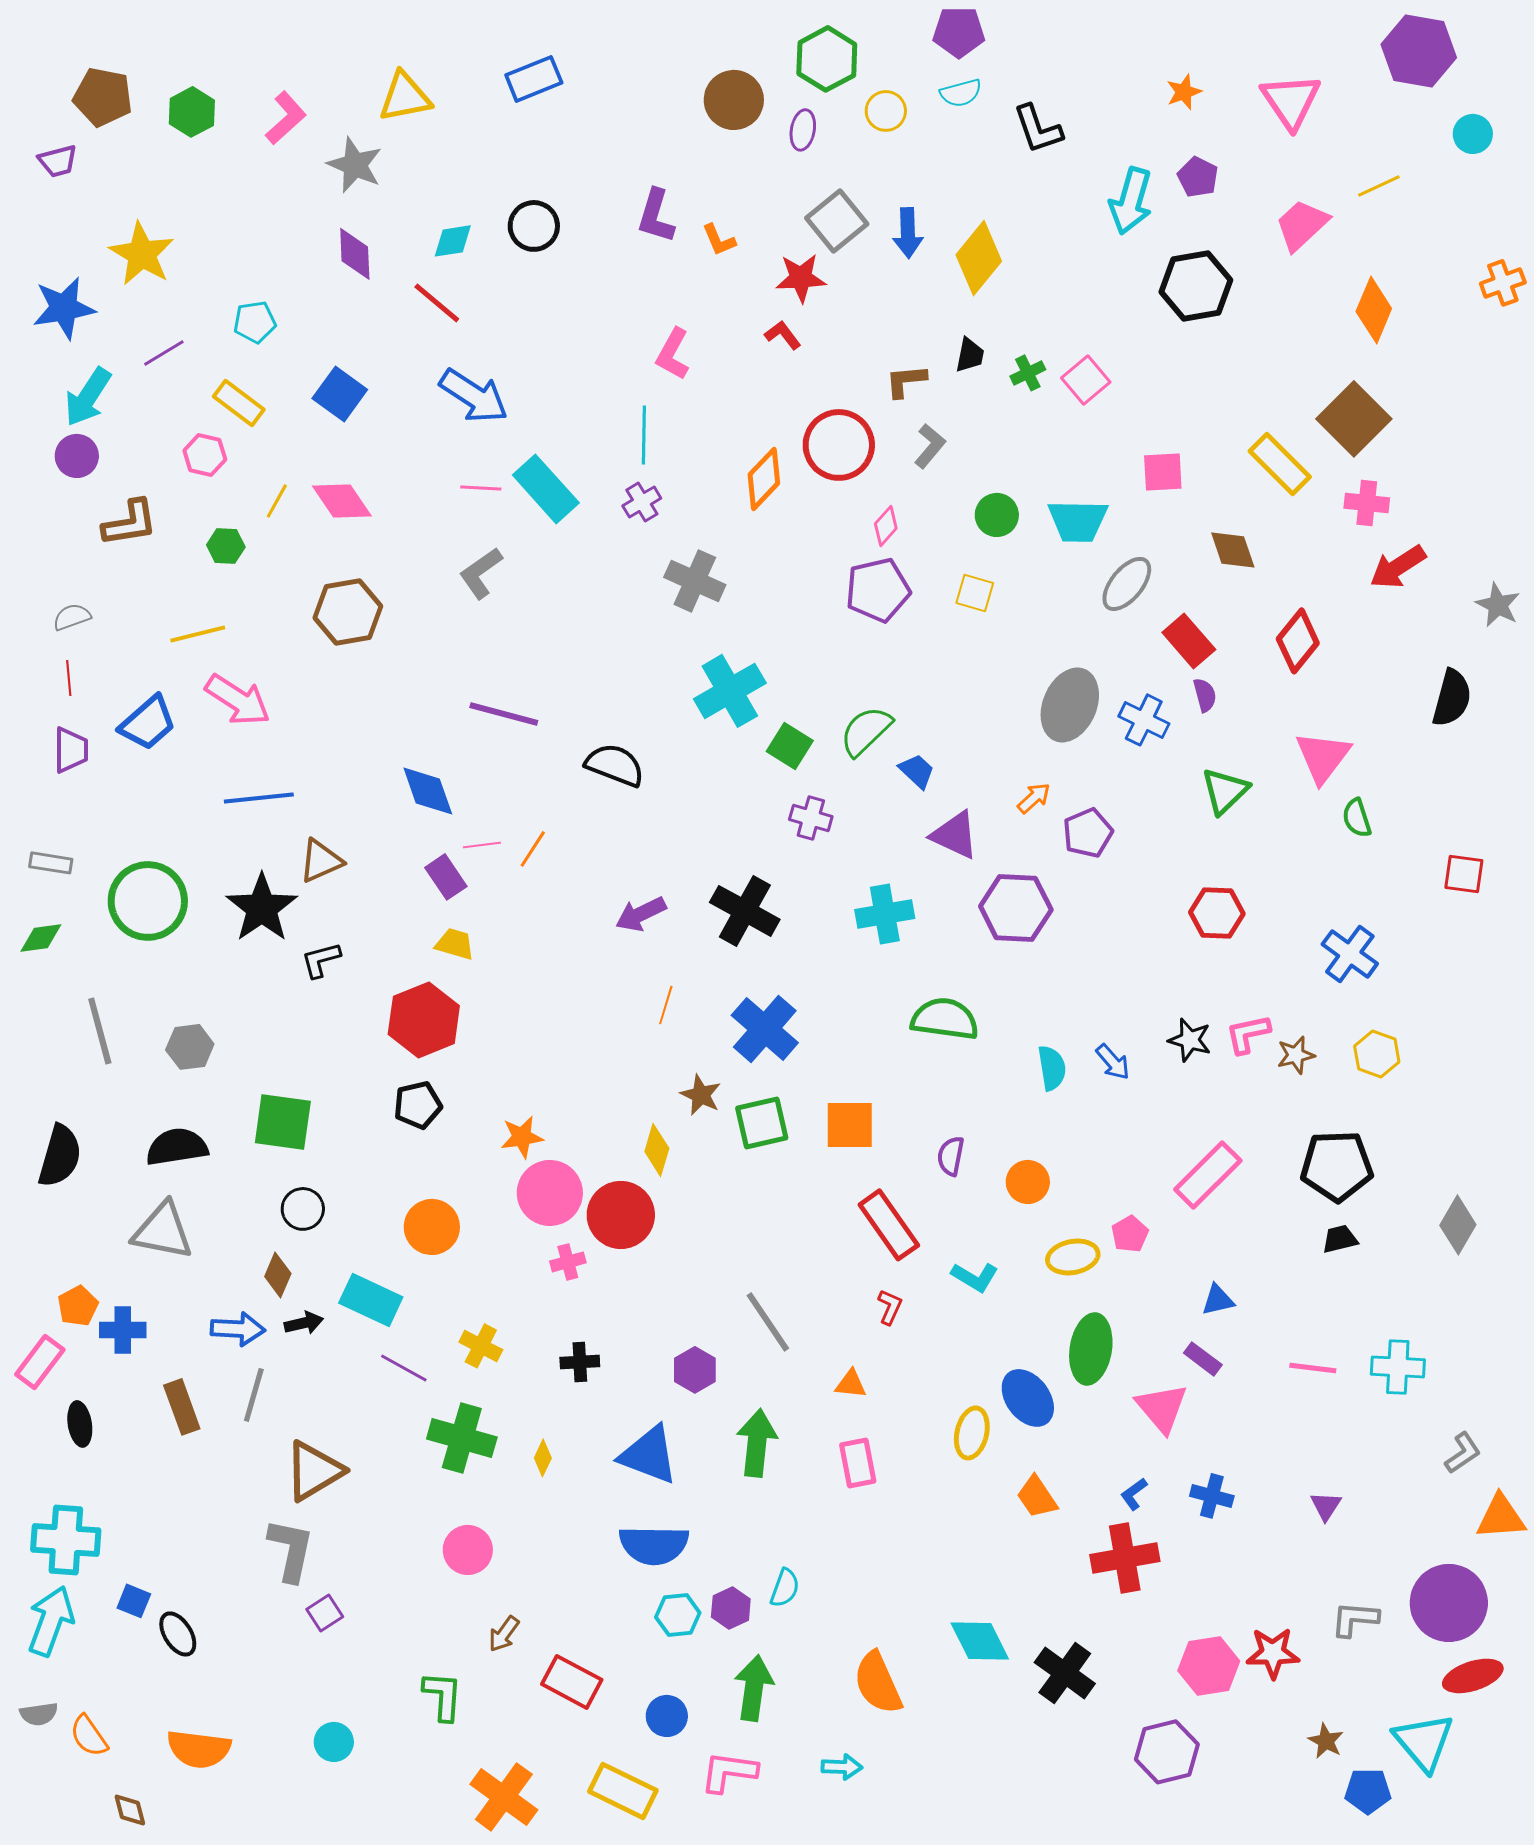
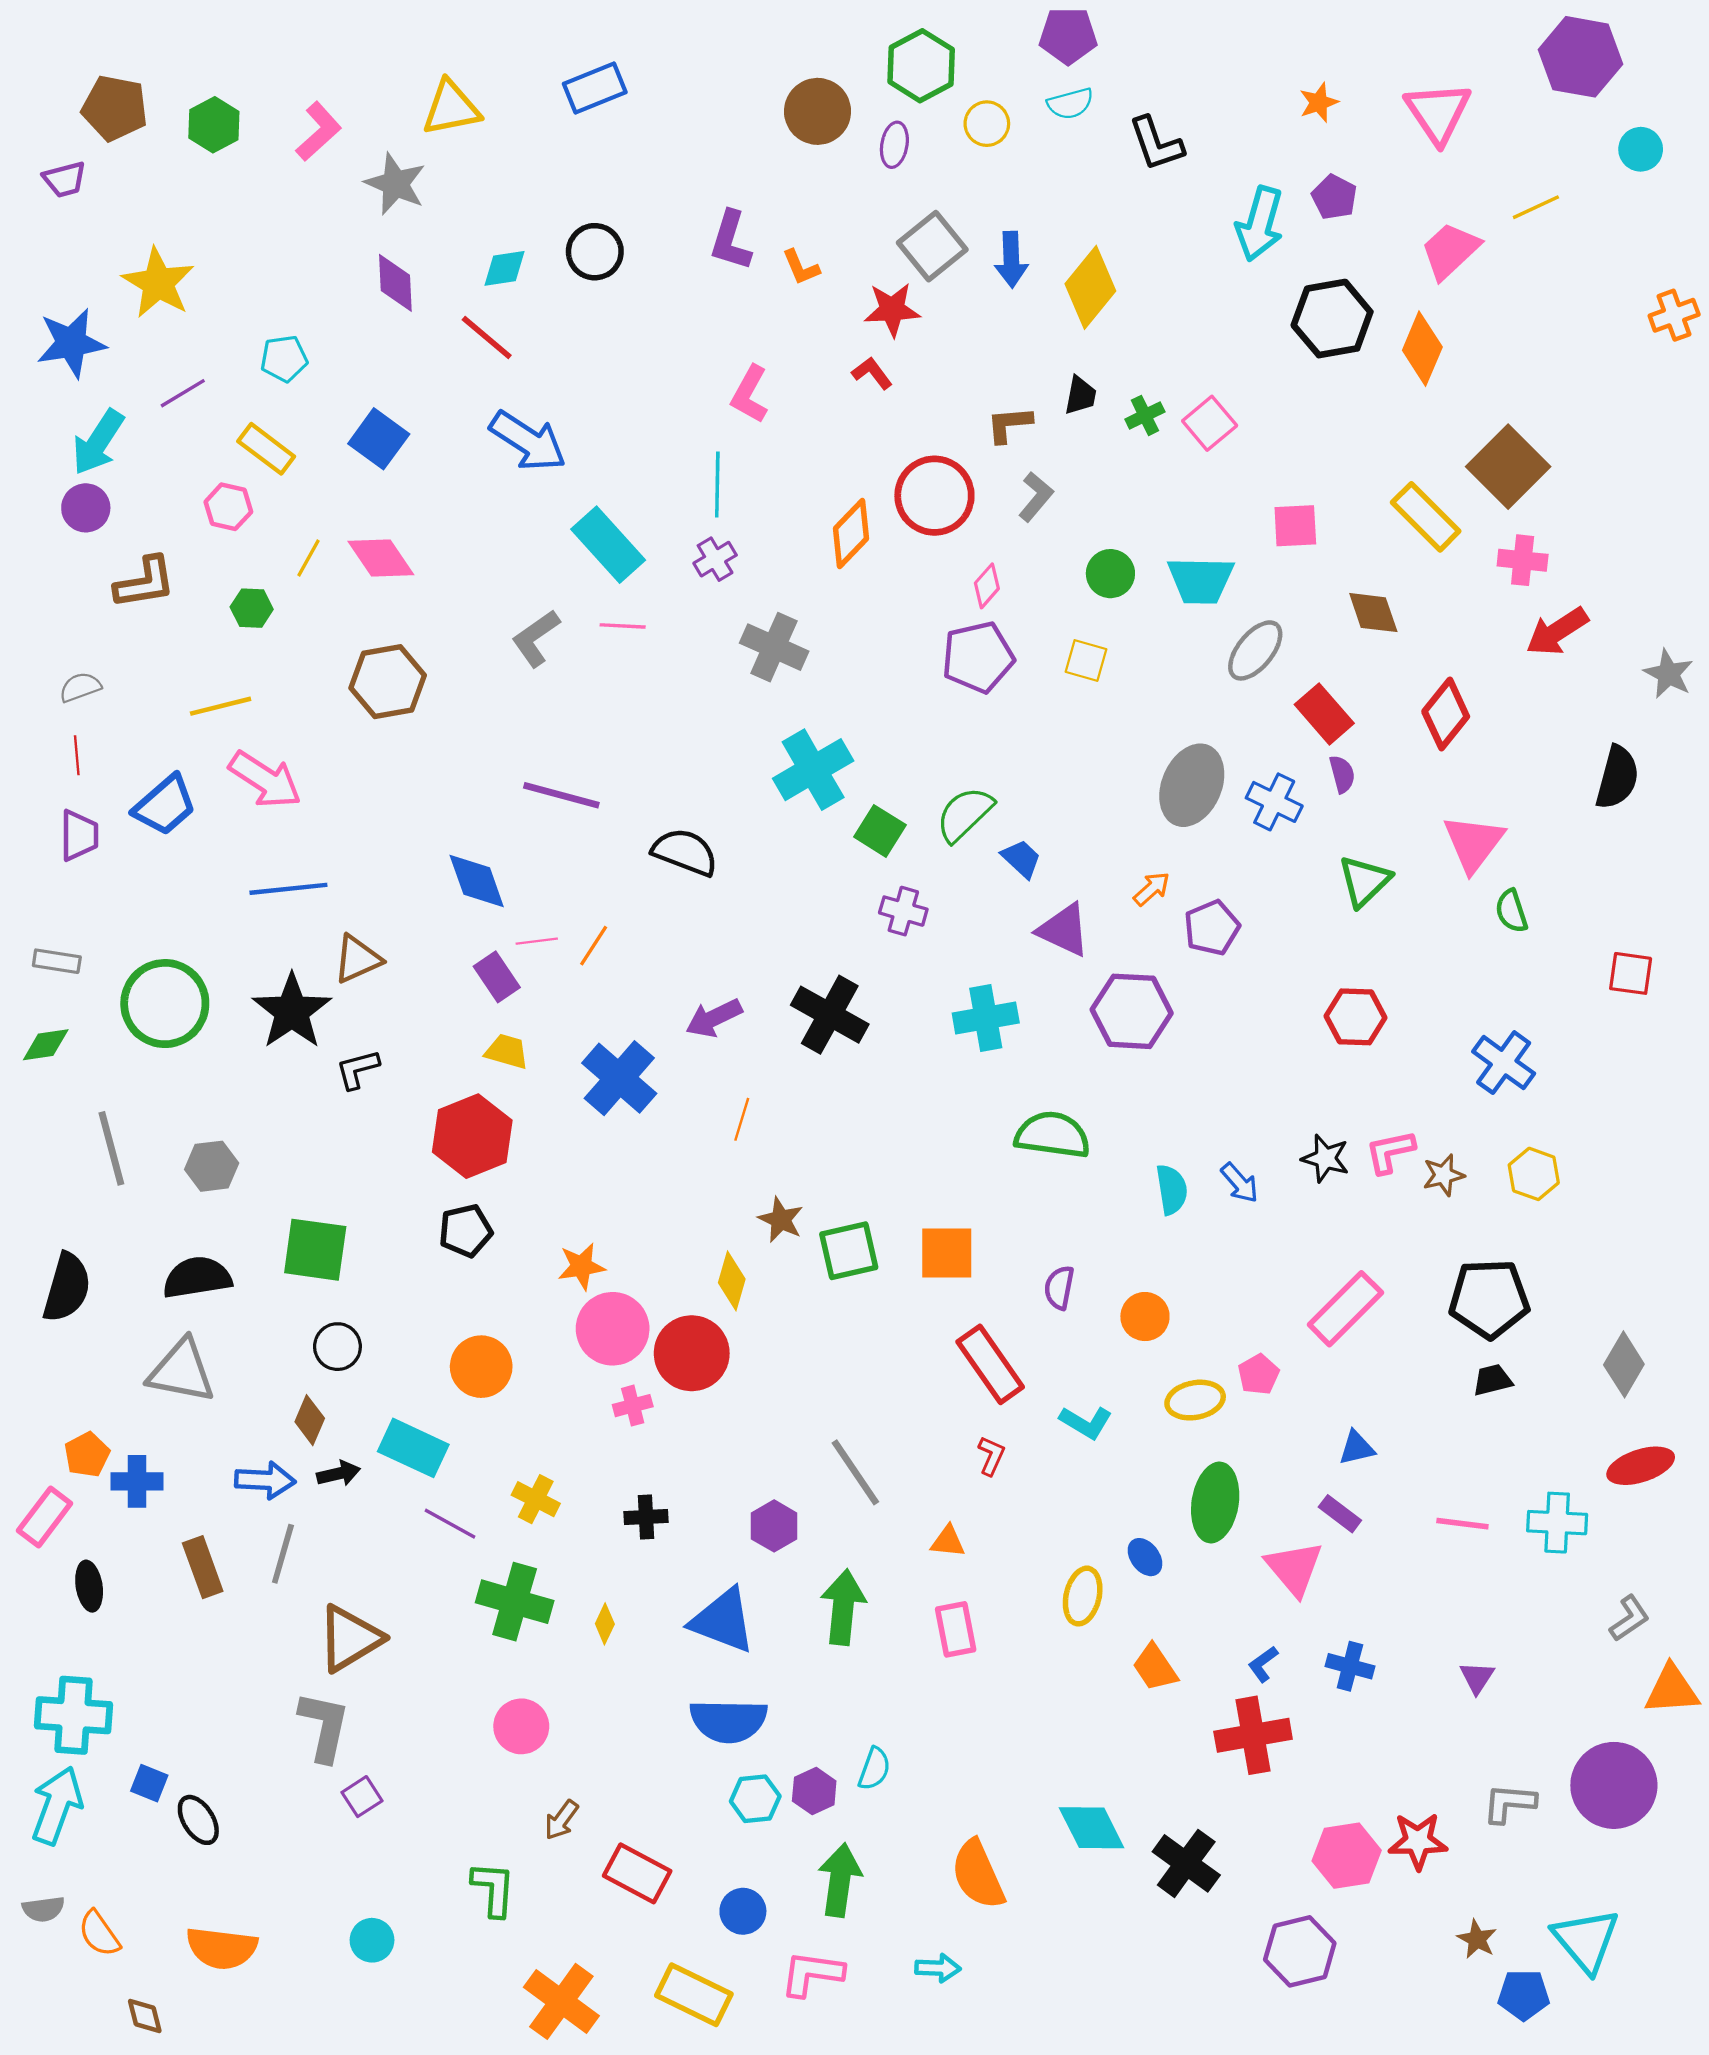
orange diamond: (1374, 310) -> (1422, 349), moved
pink line: (481, 488) -> (623, 626), moved
blue cross: (765, 1029) -> (619, 1078), moved
blue ellipse: (1028, 1398) -> (1145, 1557), size x0.6
red ellipse: (1473, 1676) -> (1641, 1466), moved

